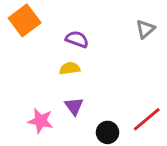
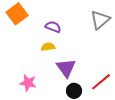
gray triangle: (145, 29) -> (100, 20), size x1.5
purple triangle: (74, 106) -> (66, 68), moved, size x1.5

